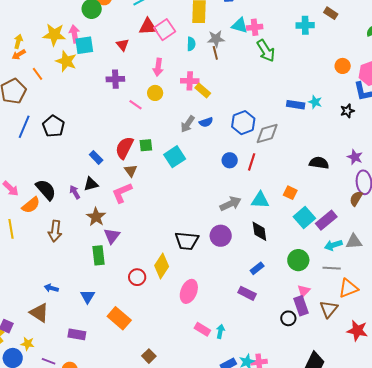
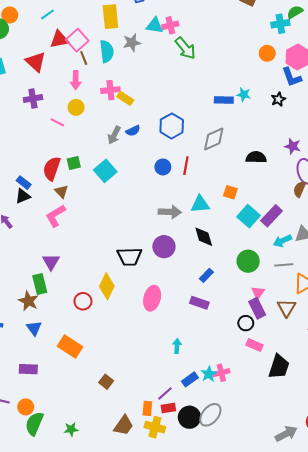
cyan cross: (305, 25) -> (280, 24), moved
cyan semicircle: (191, 44) -> (107, 51), size x1.5
red triangle: (123, 45) -> (36, 62), size x1.5
brown line: (215, 53) -> (84, 58), moved
gray diamond: (267, 134) -> (214, 139), moved
black triangle: (91, 184) -> (23, 196), moved
gray arrow: (231, 204) -> (170, 212), turned 35
brown star: (96, 217) -> (28, 301), moved
pink ellipse: (189, 291) -> (152, 298), moved
pink rectangle: (202, 329) -> (254, 345), moved

